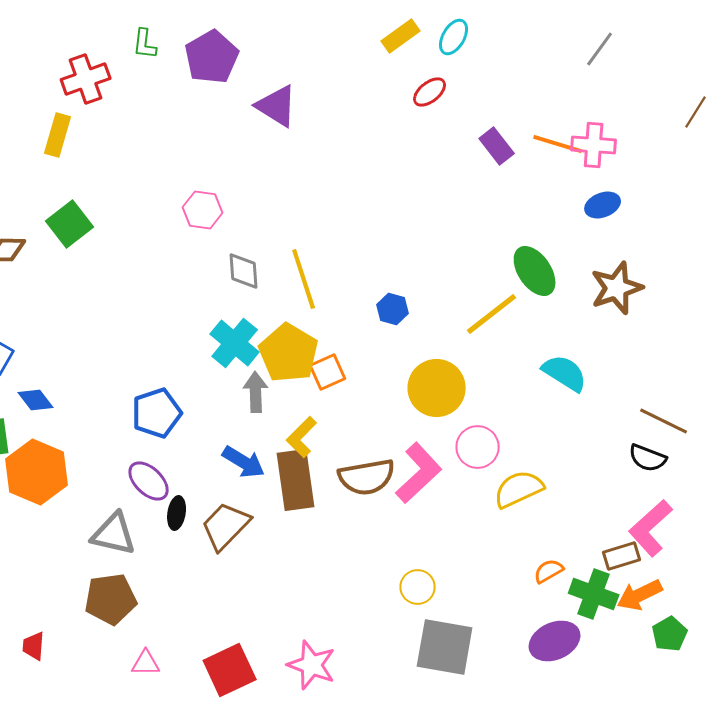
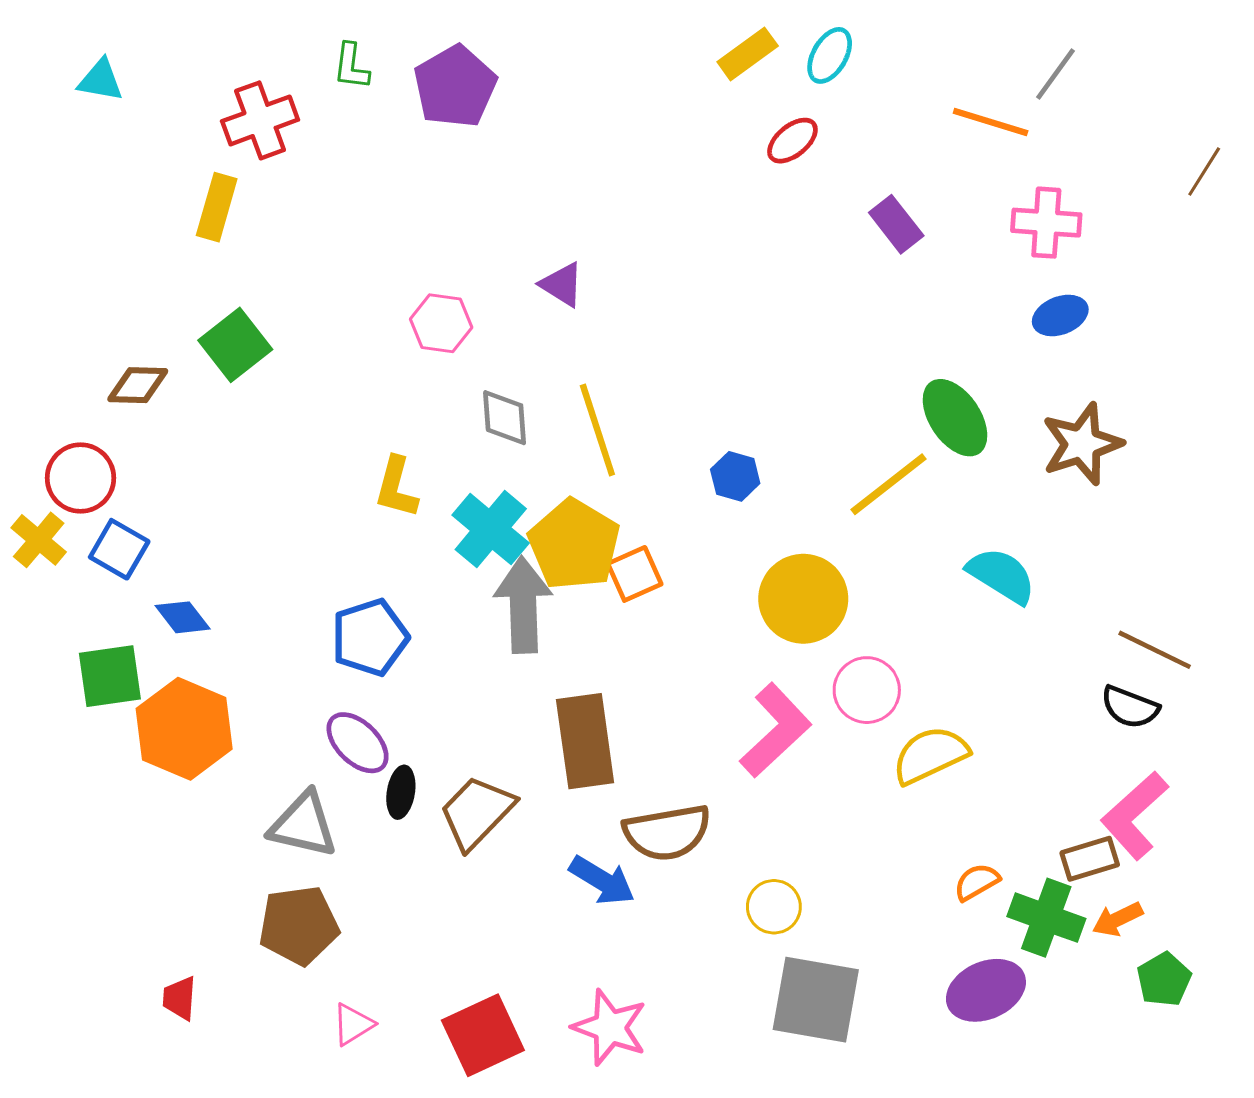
purple triangle: (277, 106) -> (562, 285), moved, size x0.7
orange line: (558, 144) -> (991, 122), moved
gray arrow: (256, 392) -> (523, 605), size x1.5
yellow L-shape: (302, 437) -> (396, 487), moved, turned -30
blue arrow: (244, 462) -> (602, 880), moved
brown semicircle: (367, 477) -> (667, 832), moved
orange arrow: (640, 595) -> (1118, 919), size x0.7
pink triangle: (146, 663) -> (353, 1024), turned -32

